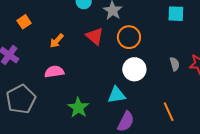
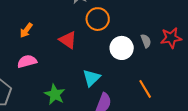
red triangle: (95, 36) -> (68, 40), moved
white circle: (134, 69) -> (122, 48), moved
cyan triangle: (117, 95) -> (91, 78), turned -30

